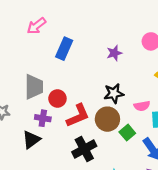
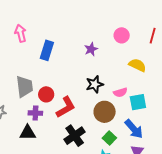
pink arrow: (36, 26) -> (21, 33), turned 120
brown circle: (107, 119) -> (105, 112), moved
green square: (127, 133) -> (109, 138), moved
black triangle: (31, 140) -> (28, 133), turned 42

